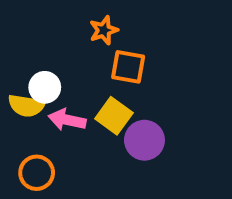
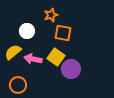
white circle: (45, 87) -> (27, 31), moved
yellow semicircle: (26, 106) -> (13, 52), turned 132

